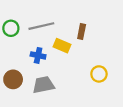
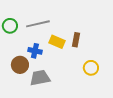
brown rectangle: (82, 32) -> (76, 40), moved
brown circle: (13, 79) -> (20, 65), moved

